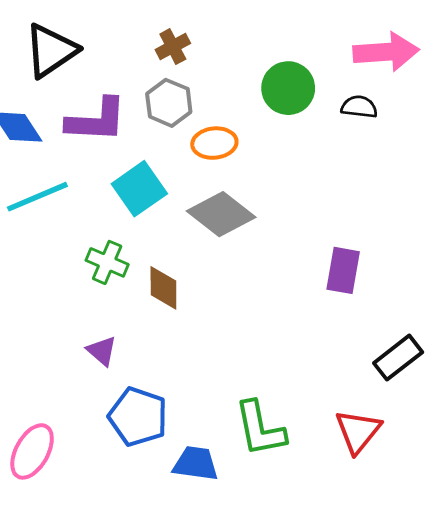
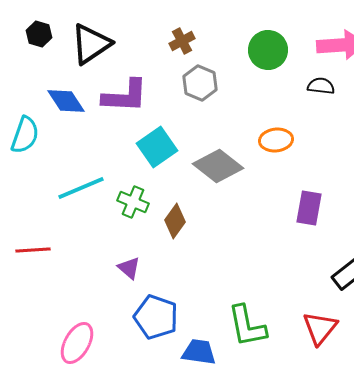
green circle: (288, 88) -> (268, 50), moved
gray hexagon: (169, 103) -> (200, 83), moved
orange ellipse: (214, 143) -> (276, 140), moved
cyan line: (37, 197) -> (81, 188), moved
brown diamond: (163, 288) -> (175, 221), turned 36

